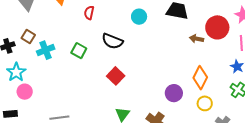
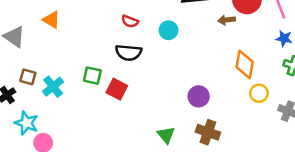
red semicircle: (89, 13) -> (130, 21), moved, turned -64
cyan circle: (139, 17) -> (168, 30), moved
red square: (116, 76) -> (117, 89), moved
purple circle: (174, 93) -> (199, 96), moved

